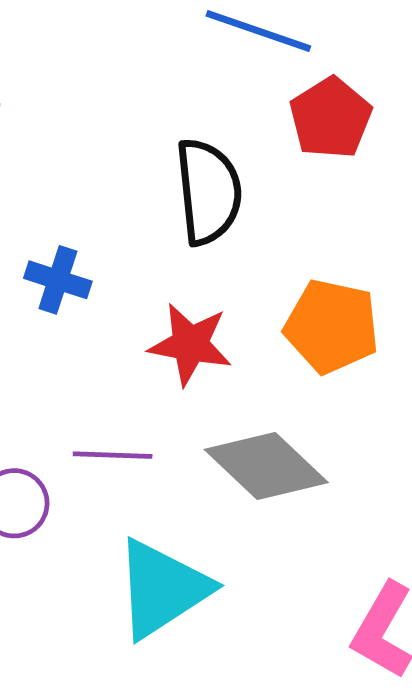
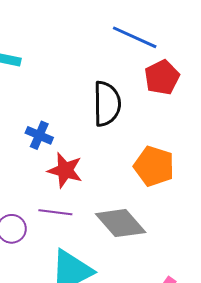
red star: (190, 344) -> (65, 170), moved

